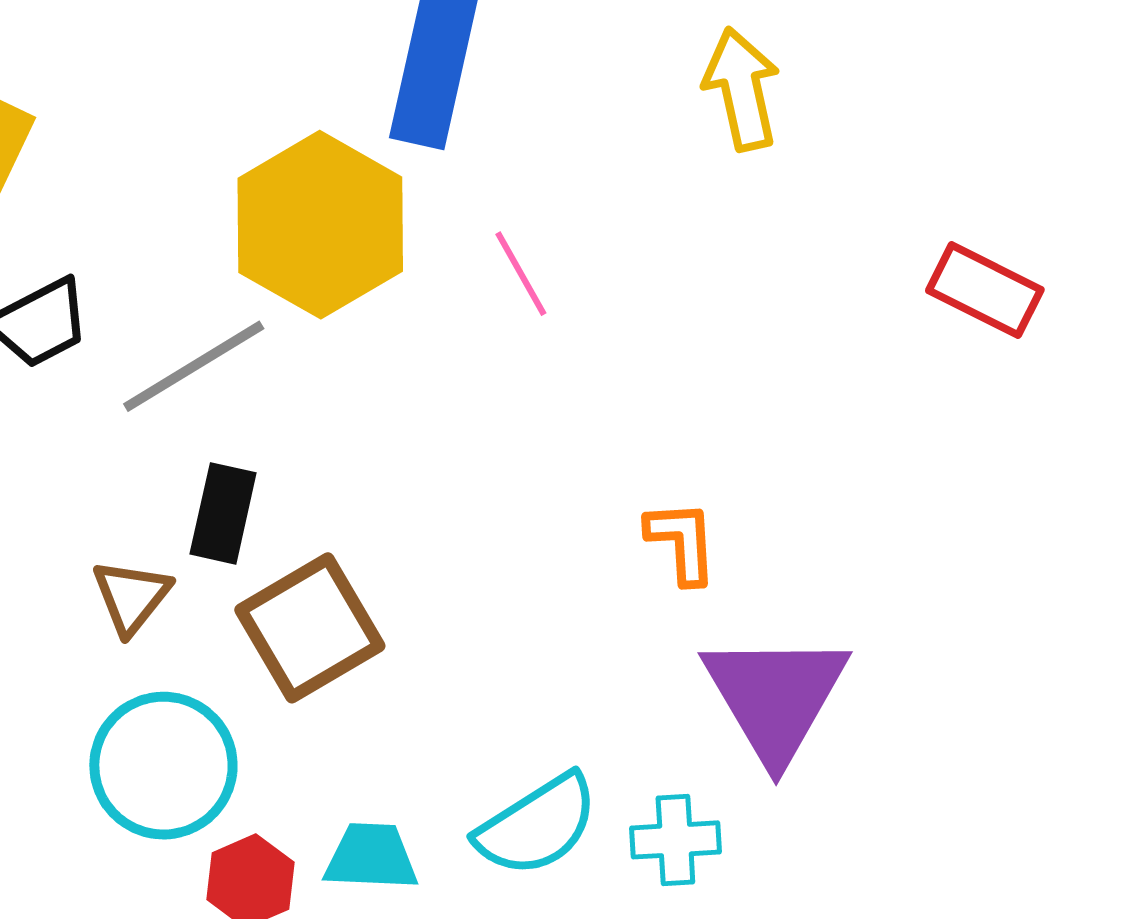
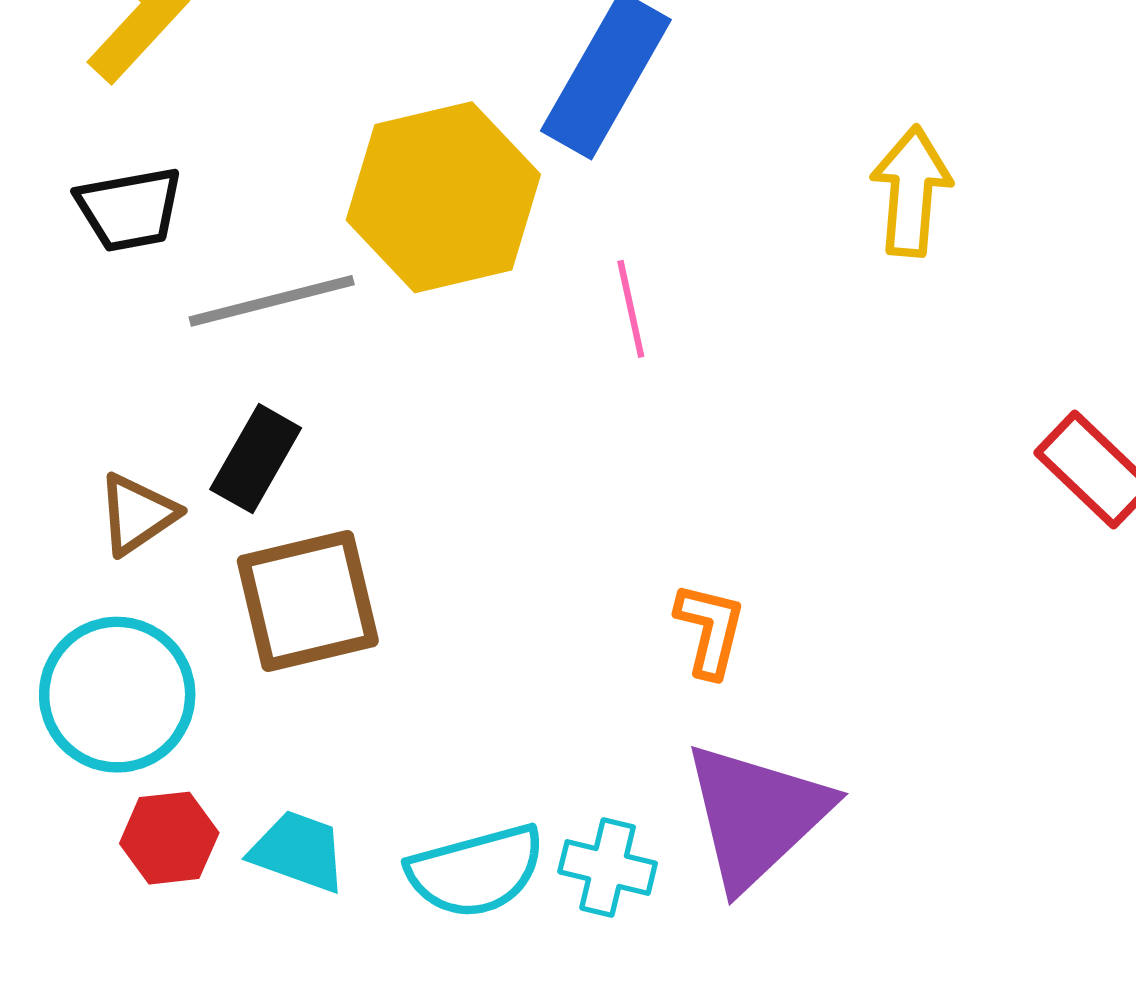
cyan cross: (675, 840) -> (608, 867), moved

